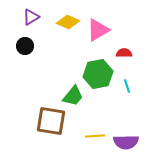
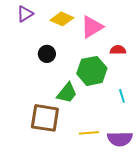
black circle: (25, 46) -> (47, 54), moved
cyan line: (127, 86) -> (122, 96), moved

